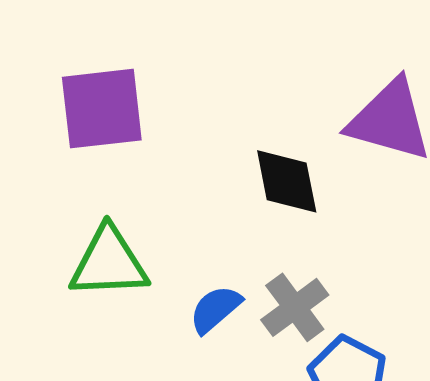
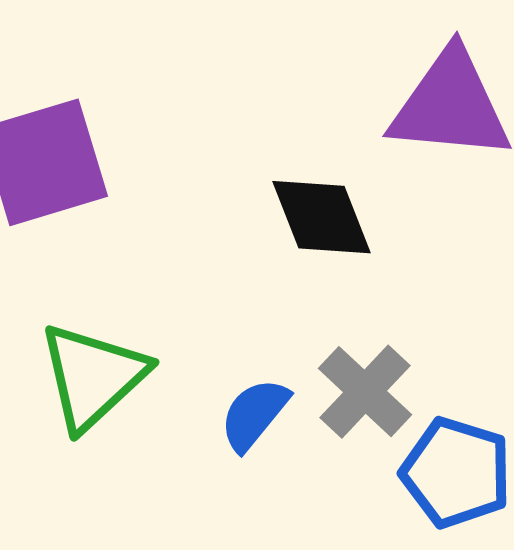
green triangle: (109, 263) -> (93, 376), turned -30

